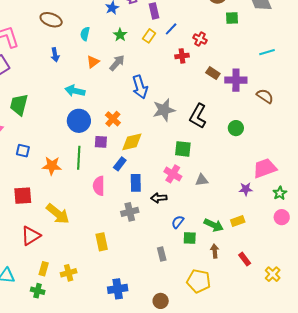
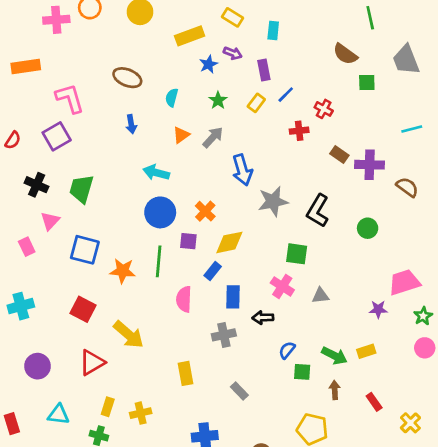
blue square: (23, 151) -> (85, 250), size x1.6
red square: (23, 196) -> (83, 309), turned 30
gray rectangle: (162, 254) -> (239, 391), moved, turned -32

